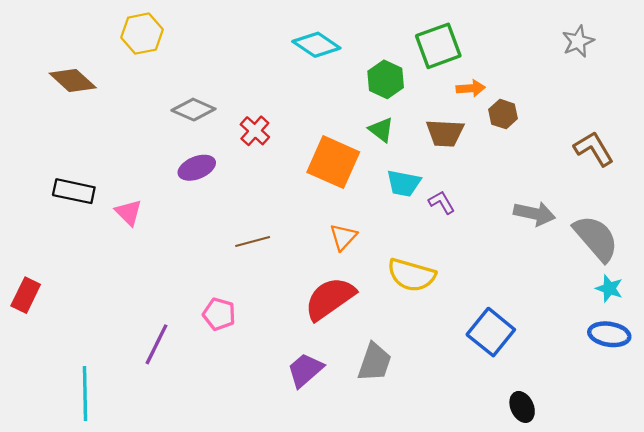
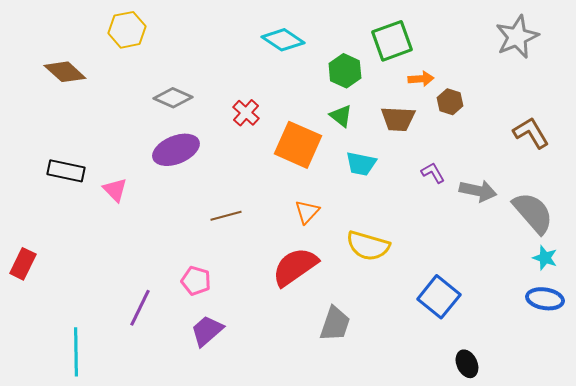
gray star: (578, 41) -> (517, 37), size x1.5
red cross: (255, 131) -> (246, 113), moved
purple ellipse: (197, 168) -> (176, 150), size x1.4
purple L-shape: (442, 202) -> (433, 173), moved
purple trapezoid: (305, 370) -> (207, 331), moved

